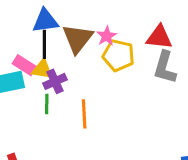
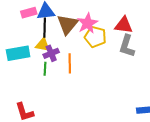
pink star: (107, 36) -> (87, 23), size x1.5
pink rectangle: (24, 65) -> (29, 13), moved, turned -49
orange line: (84, 114) -> (70, 63), moved

